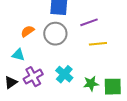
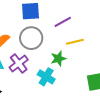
purple cross: (33, 77) -> (19, 63), moved
green star: (91, 83) -> (58, 58), moved

